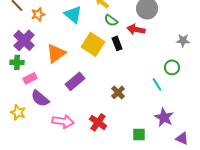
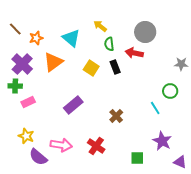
green semicircle: (111, 20) -> (109, 44), turned 48
yellow square: (93, 44) -> (91, 68), size x0.7
orange triangle: (56, 53) -> (53, 62), moved
purple semicircle: (40, 98) -> (38, 157), moved
yellow star: (18, 112) -> (26, 136), moved

